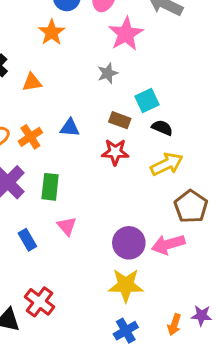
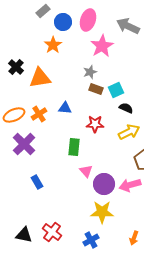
orange triangle: (32, 82) -> (40, 78), size x1.6
brown rectangle: (120, 120) -> (96, 89), moved
green rectangle: (50, 187) -> (74, 147), moved
pink triangle: (67, 226) -> (86, 171), moved
red cross: (40, 302) -> (52, 232), moved
blue cross: (126, 331) -> (91, 240), moved

